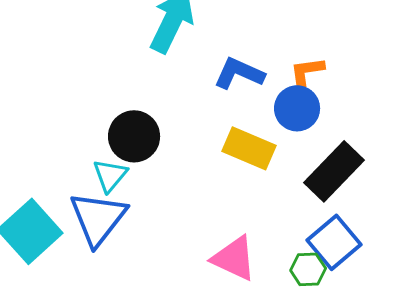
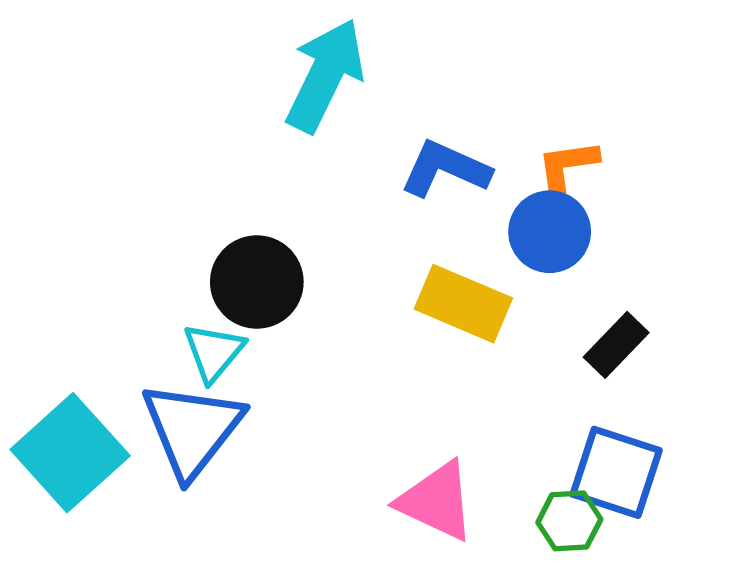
black rectangle: (334, 171) -> (616, 345), size x0.6
blue square: (334, 242) -> (616, 472), turned -32

